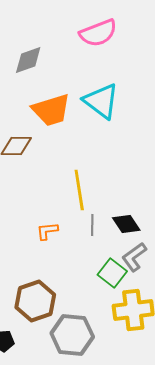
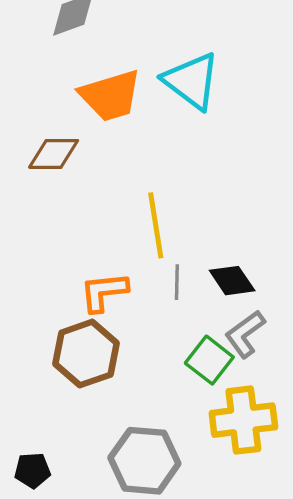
orange L-shape: (47, 231) -> (104, 292), size x1.4
brown hexagon: (35, 301) -> (86, 354), moved

